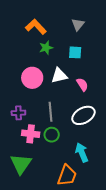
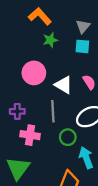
gray triangle: (78, 24) -> (83, 26), moved
white triangle: (59, 76) -> (64, 85), moved, turned 42
green circle: (52, 135) -> (68, 137), moved

